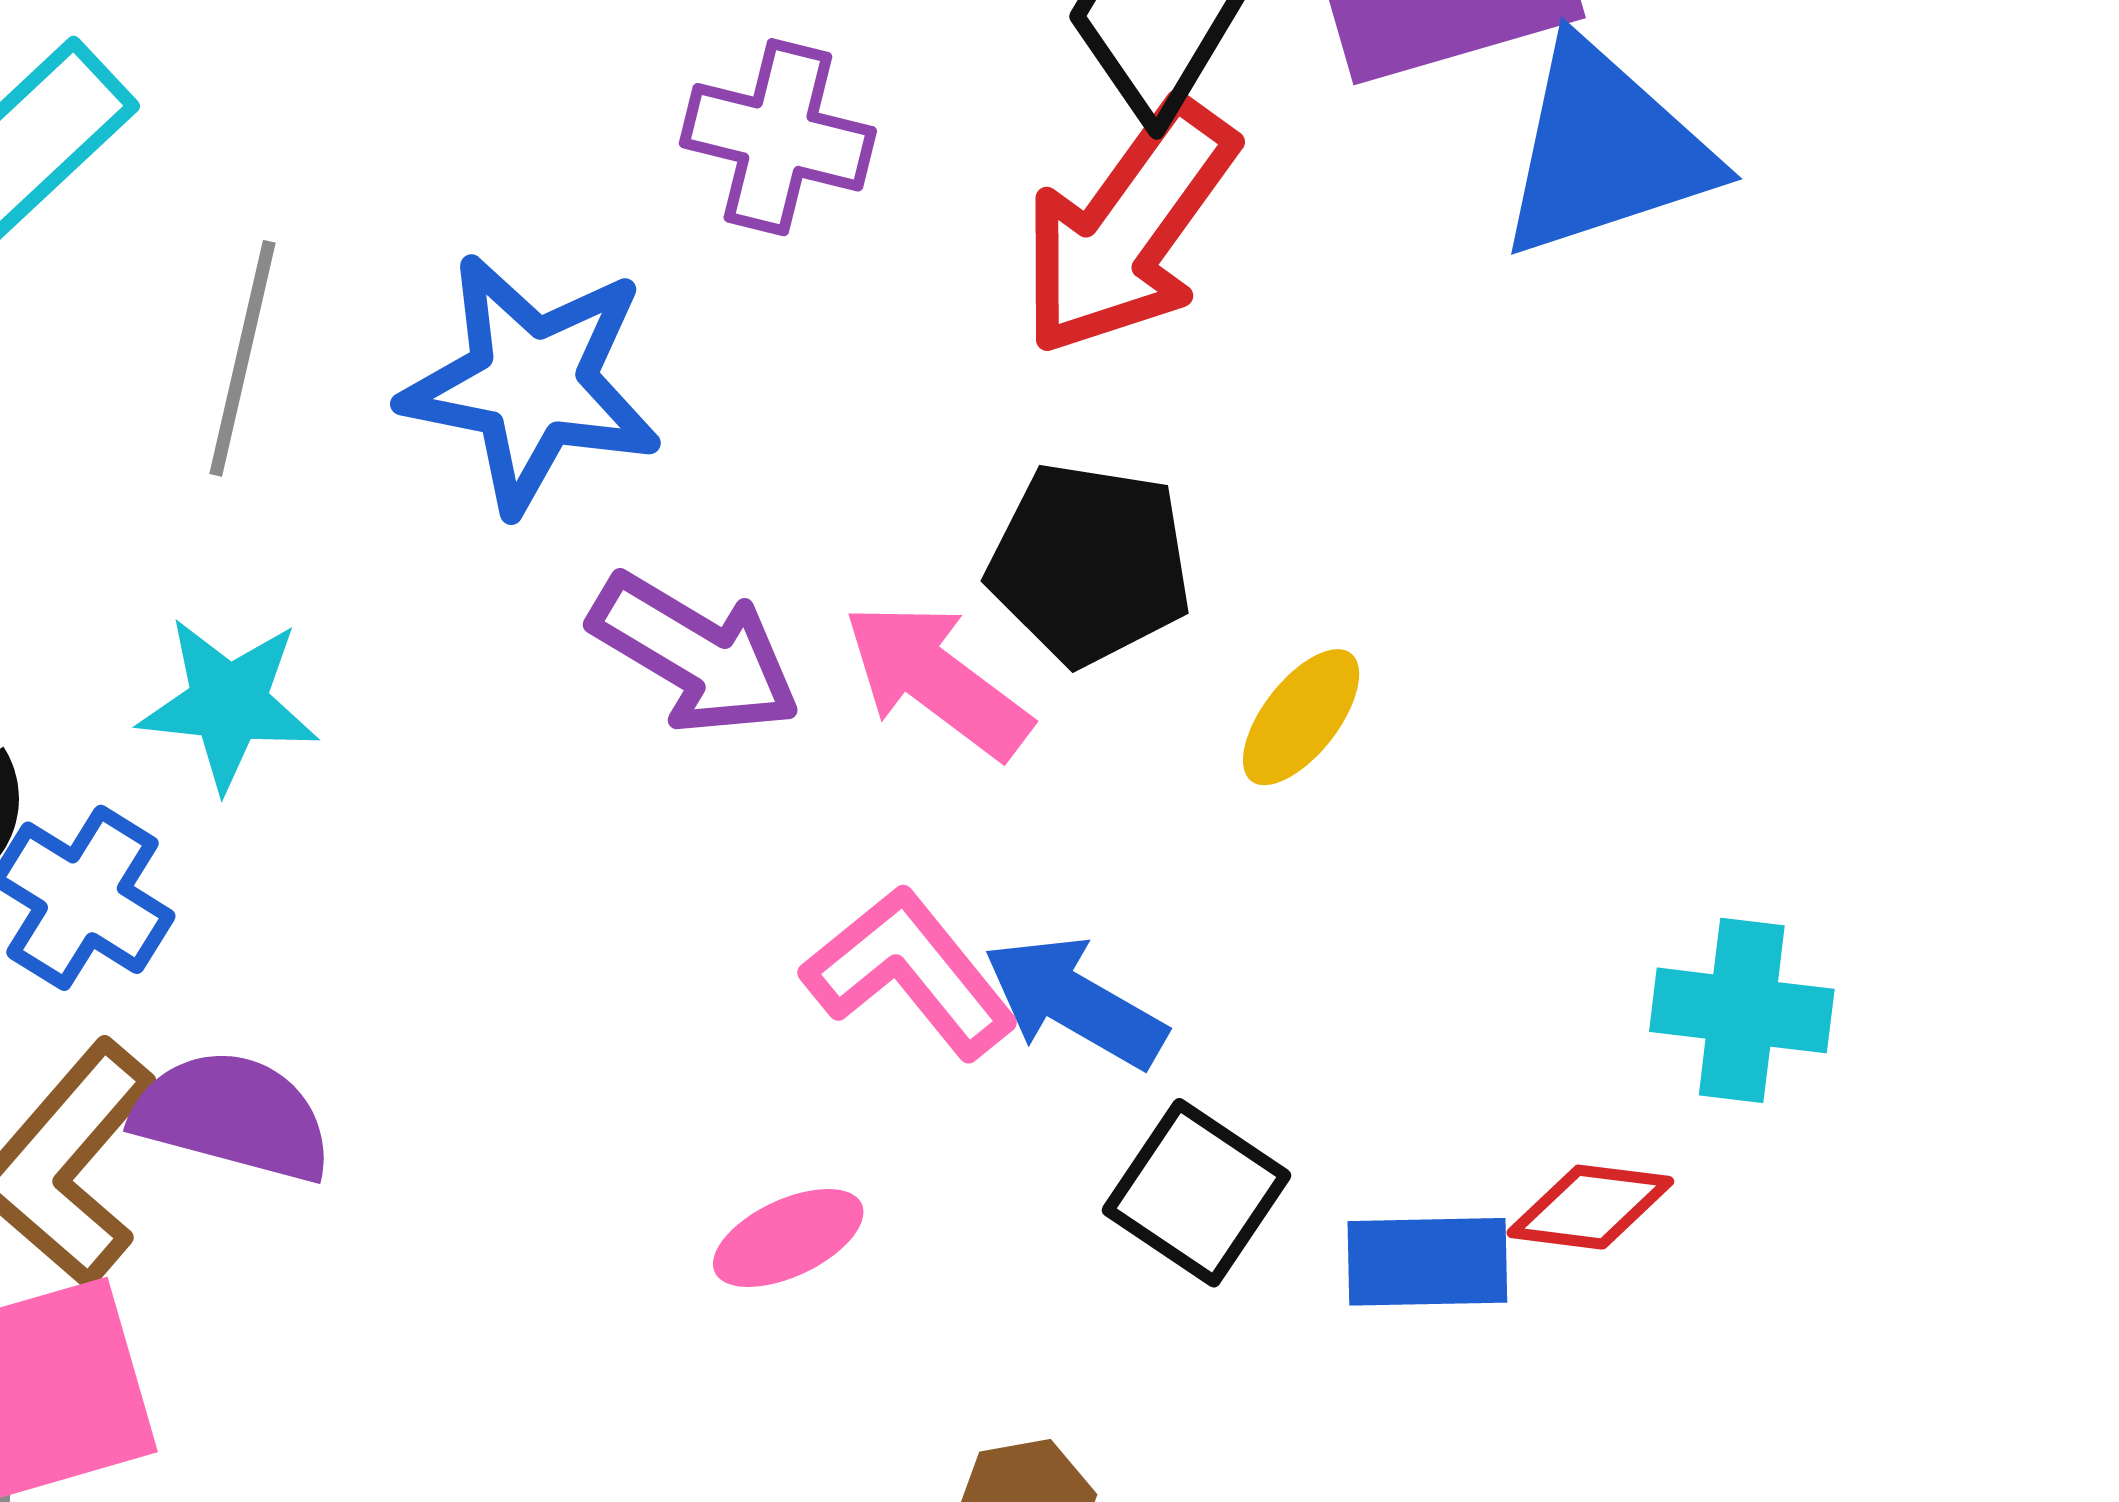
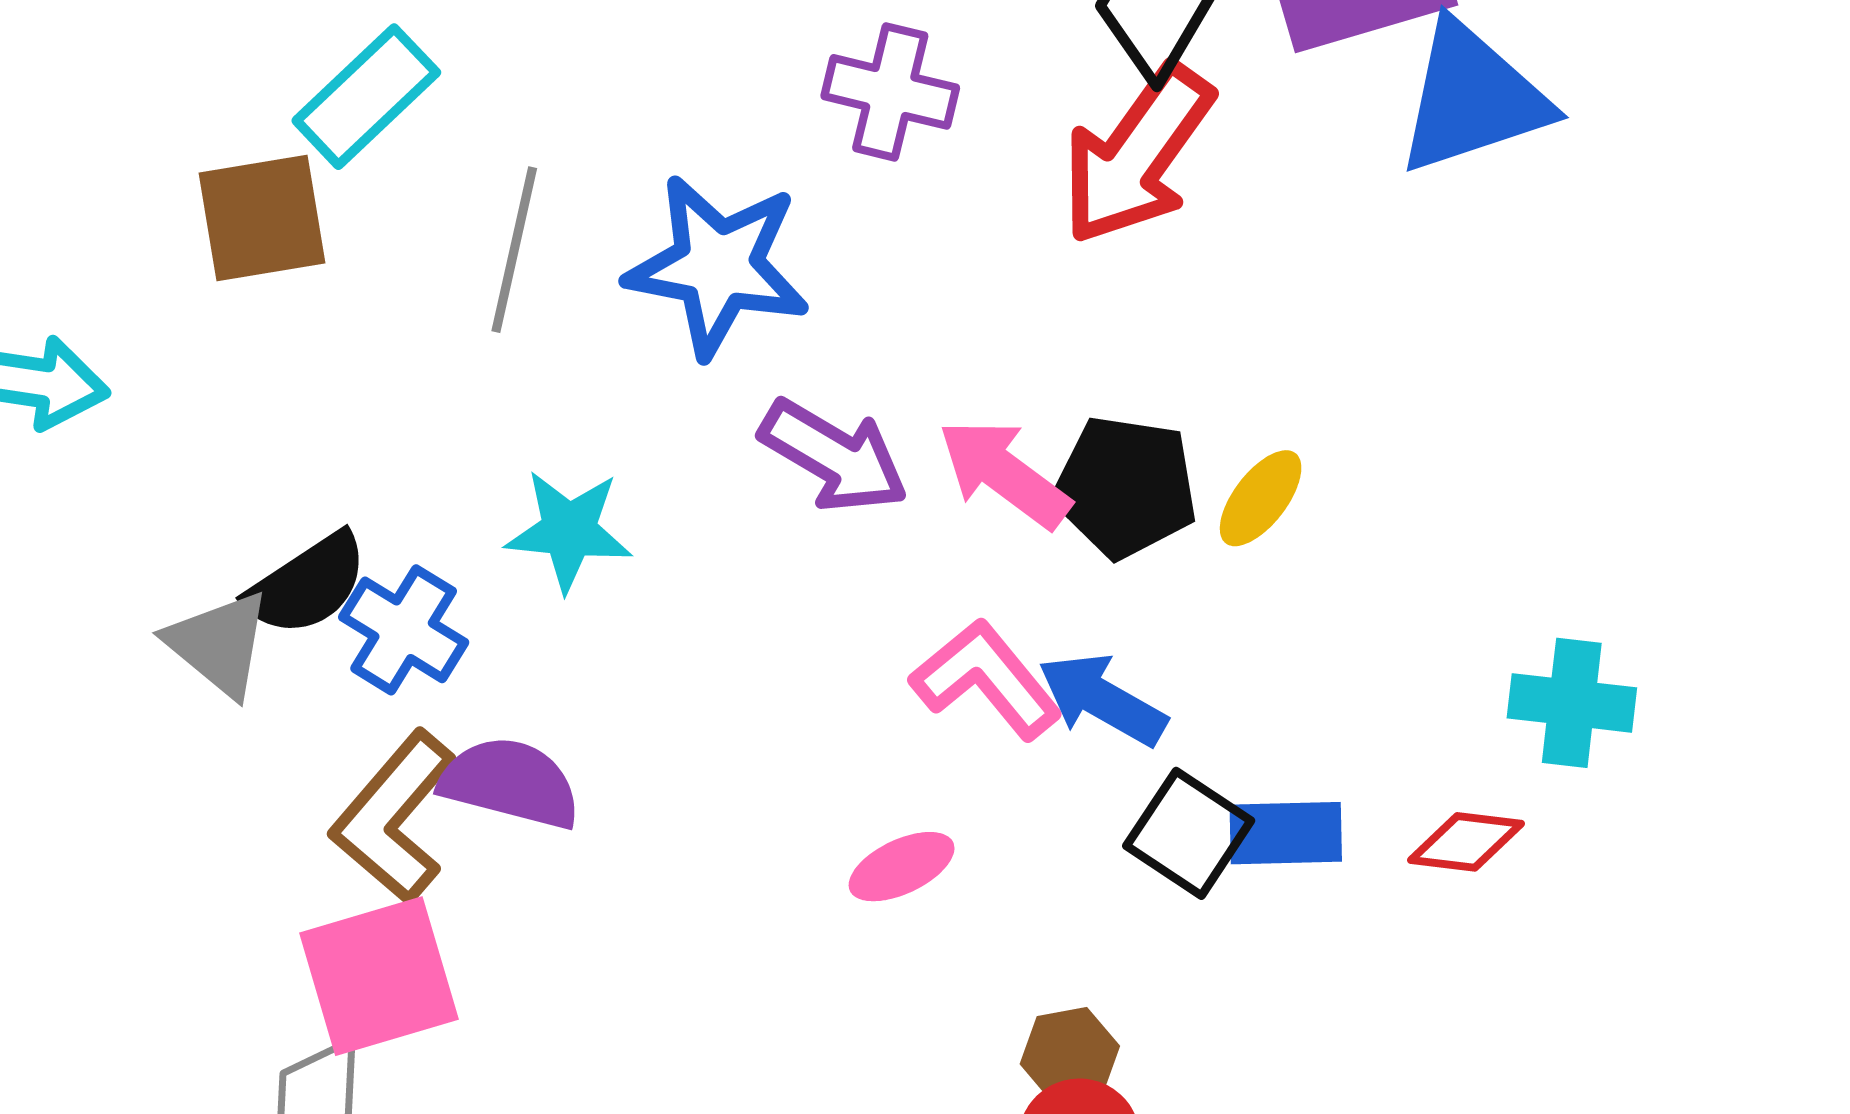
black pentagon: (1090, 564) -> (1125, 487), moved
cyan star: (228, 703) -> (569, 531), moved
blue rectangle: (1427, 1262) -> (1286, 833), moved

